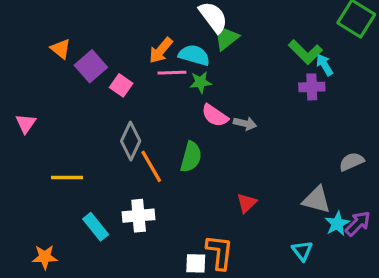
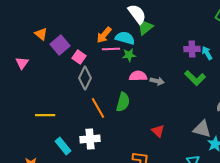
green L-shape: (305, 52) -> (195, 78), moved
cyan arrow: (324, 65) -> (207, 53), moved
purple cross: (312, 87) -> (192, 49), moved
pink semicircle: (215, 116) -> (138, 76), turned 144
pink triangle: (26, 123) -> (22, 63), moved
gray diamond: (131, 141) -> (85, 78), moved
red triangle: (247, 203) -> (158, 131), turned -32

